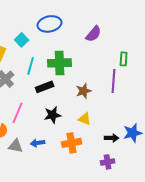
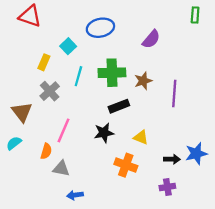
green rectangle: (124, 59) -> (195, 15), moved
black rectangle: (45, 87) -> (119, 106), moved
brown star: (84, 91) -> (143, 81), moved
blue arrow: (38, 143) -> (75, 195), moved
orange cross: (72, 143) -> (126, 165), turned 30

